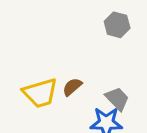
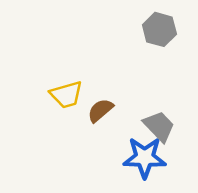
yellow trapezoid: (40, 93) -> (66, 95), moved, size x0.7

